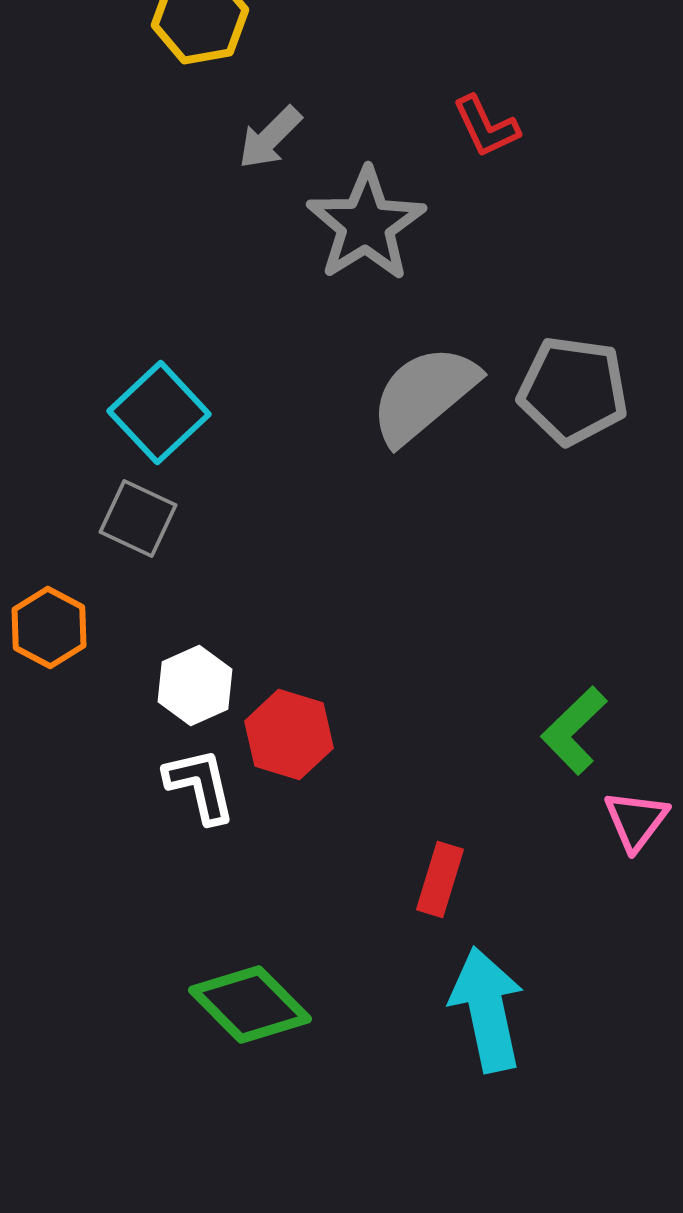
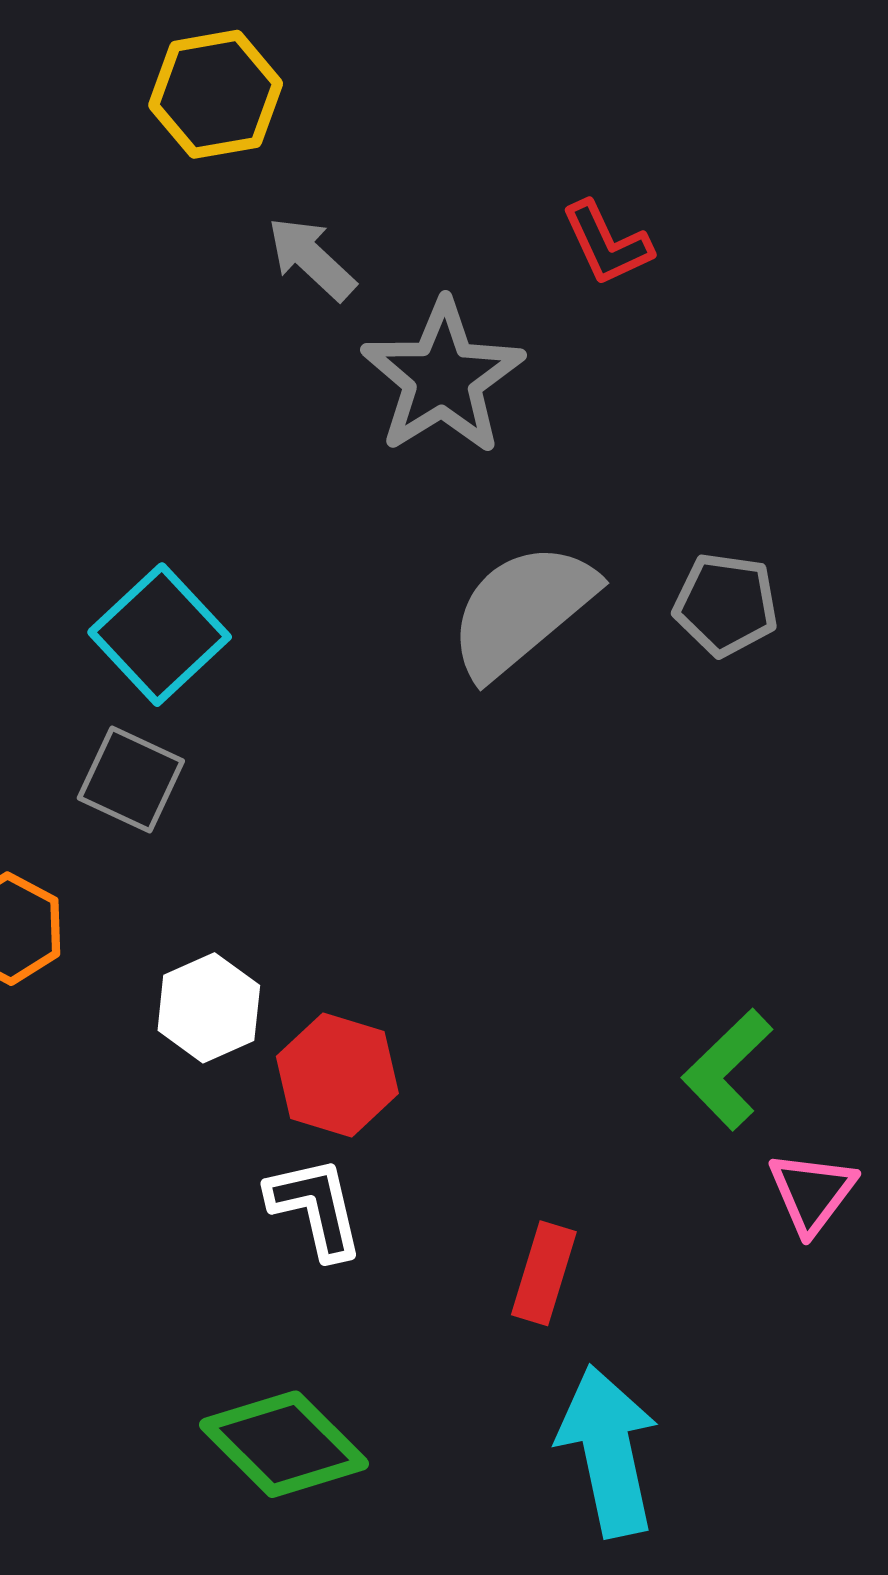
gray arrow: (270, 138) -> (311, 258), turned 88
gray pentagon: (573, 391) -> (726, 604), size x0.7
white L-shape: (200, 786) -> (315, 1208), moved

